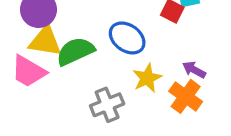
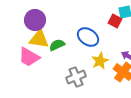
green semicircle: (75, 51) -> (57, 45), size x0.7

